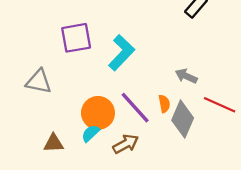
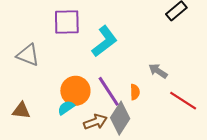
gray diamond: (183, 119) -> (120, 118), moved
brown triangle: (54, 143) -> (21, 111), moved

